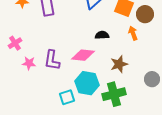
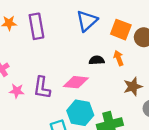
orange arrow: (133, 33) -> (119, 58), moved
brown star: (119, 64) -> (133, 87), moved

